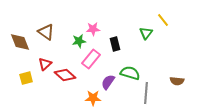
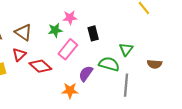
brown triangle: (46, 32) -> (23, 32), moved
green triangle: (146, 33) -> (126, 49), moved
brown semicircle: (177, 81) -> (155, 64), moved

